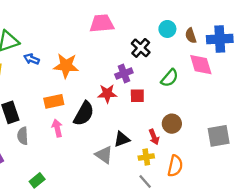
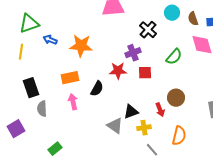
black semicircle: (84, 114) -> (97, 89), size x0.7
yellow cross: (146, 157) -> (144, 128), moved

